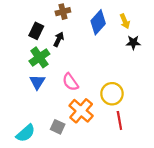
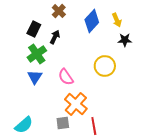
brown cross: (63, 12) -> (59, 11), turned -32
yellow circle: (112, 94) -> (105, 66), moved
red line: (119, 120) -> (94, 126), moved
gray square: (58, 127) -> (63, 123), moved, turned -32

